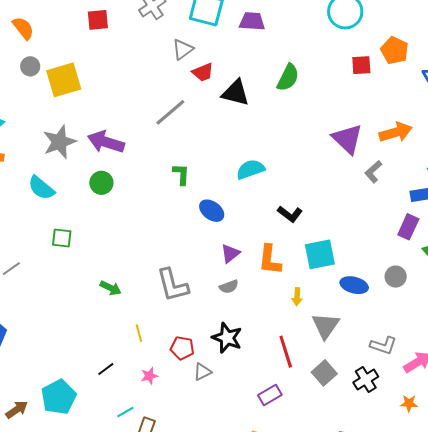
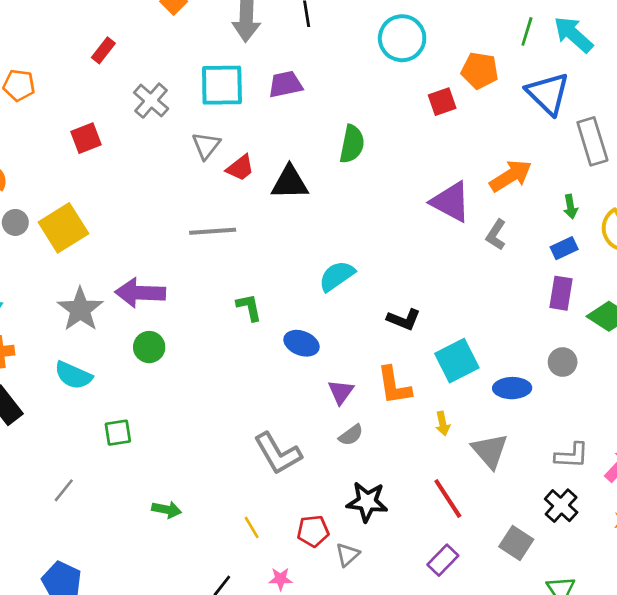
gray line: (170, 112) -> (213, 231), turned 52
green arrow: (111, 288) -> (167, 510), moved
gray square: (324, 373) -> (516, 543), moved
pink star: (149, 376) -> (281, 579), turned 30

